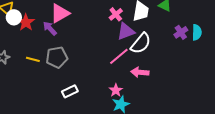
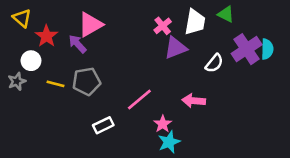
white circle: (14, 17) -> (31, 61), moved
purple cross: (181, 32) -> (247, 49), size x1.6
white semicircle: (141, 43) -> (214, 63), moved, size x0.7
pink line: (119, 56) -> (139, 99), moved

